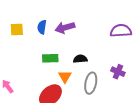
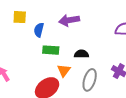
blue semicircle: (42, 27) -> (39, 30), moved

